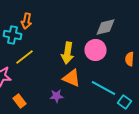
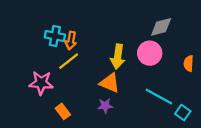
orange arrow: (26, 21) -> (71, 41), moved
orange triangle: (72, 78) -> (110, 83), moved

